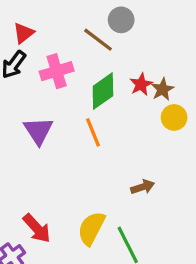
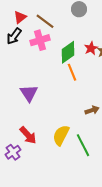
brown line: (98, 40) -> (45, 21), moved
purple triangle: (38, 131) -> (29, 93), moved
orange line: (93, 132) -> (72, 72), moved

